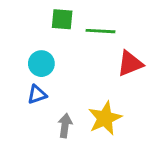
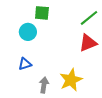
green line: (100, 31) -> (89, 18), moved, turned -42
cyan circle: (41, 64) -> (28, 32), moved

